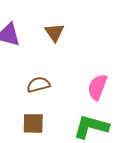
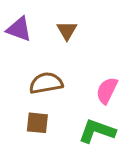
brown semicircle: (38, 85) -> (46, 83), size x1.4

